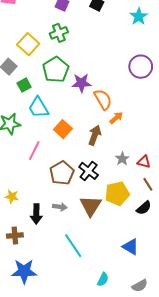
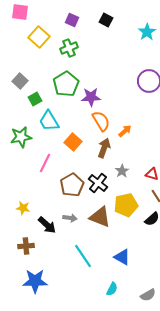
yellow square: (28, 44) -> (39, 37), moved
orange semicircle: (103, 99) -> (101, 121), moved
gray star: (122, 159) -> (122, 171), moved
brown triangle: (91, 206) -> (100, 217), turned -40
black arrow: (36, 214) -> (47, 225), turned -48
blue triangle: (131, 247) -> (122, 257), moved

